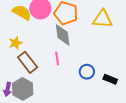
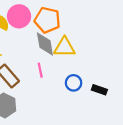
yellow triangle: (103, 19) -> (64, 47), moved

